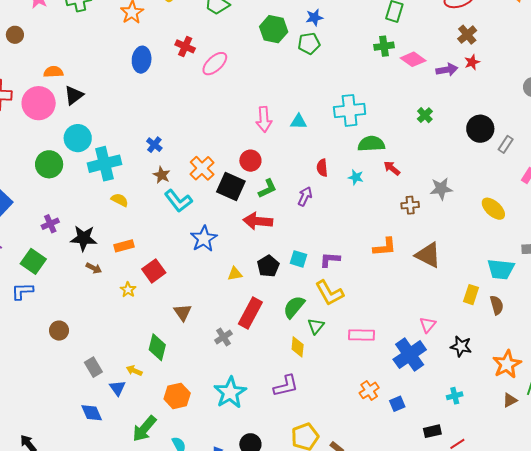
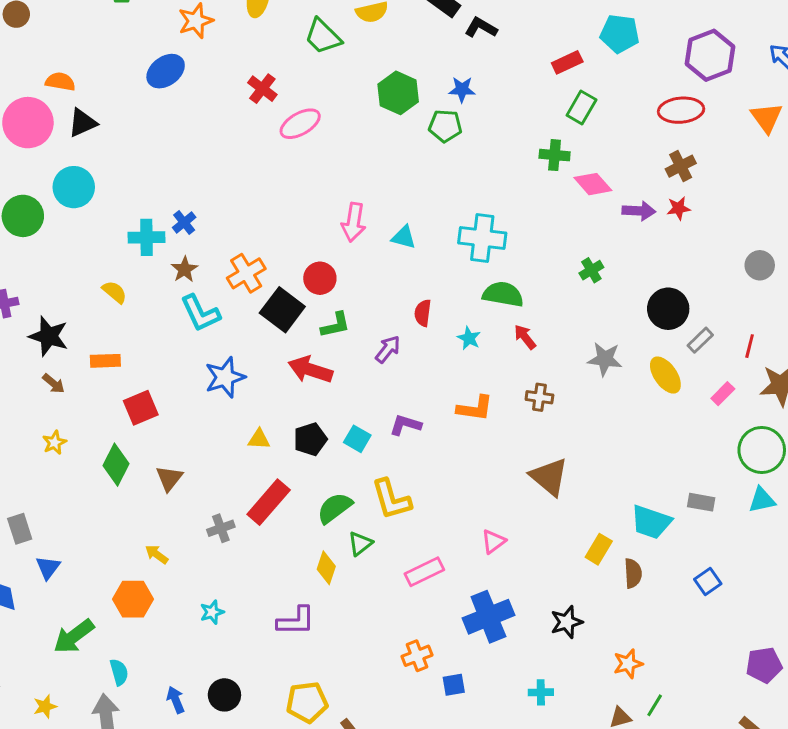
blue ellipse: (142, 60) -> (166, 71), moved, turned 35
cyan cross: (105, 164) -> (147, 237), moved, size x0.7
gray star: (441, 189) -> (605, 359), moved
yellow ellipse: (493, 209) -> (665, 375), moved
orange L-shape: (385, 247) -> (475, 408), moved
purple L-shape: (330, 260) -> (405, 425), moved
yellow star: (128, 290) -> (54, 443), moved
pink triangle: (428, 325) -> (494, 541), moved
pink rectangle: (361, 335) -> (424, 572), turned -40
black star: (461, 346) -> (567, 622), turned 30
green diamond: (157, 347) -> (116, 465), moved
orange star: (507, 364) -> (628, 664), size x0.7
yellow arrow: (134, 371) -> (157, 554), moved
cyan star: (230, 393) -> (212, 612), size x0.5

